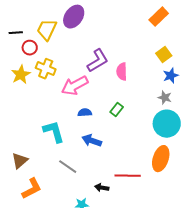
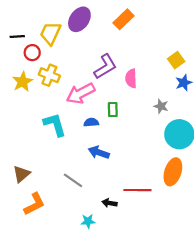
orange rectangle: (159, 17) -> (123, 19), moved
gray star: (165, 98) -> (161, 106), moved
green rectangle: (117, 110) -> (113, 110), moved, turned -40
cyan L-shape: (54, 132) -> (55, 125), moved

